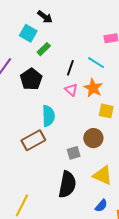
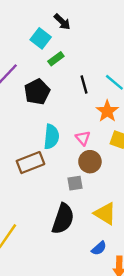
black line: (70, 68) -> (84, 84), turned -42
pink triangle: (71, 90) -> (83, 138), moved
brown circle: (93, 138) -> (90, 162), moved

